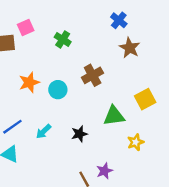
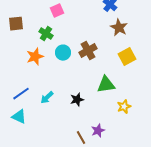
pink square: (26, 27) -> (57, 11), moved
green cross: (63, 39) -> (46, 34), moved
cyan circle: (58, 90) -> (63, 53), moved
yellow square: (145, 99) -> (127, 57), moved

